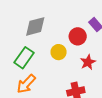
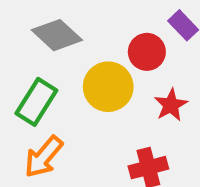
gray diamond: (35, 26) -> (57, 35), turned 60
yellow circle: (59, 52) -> (108, 87), size x1.5

